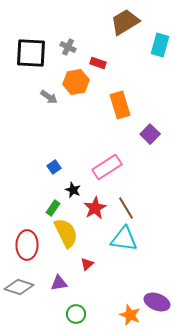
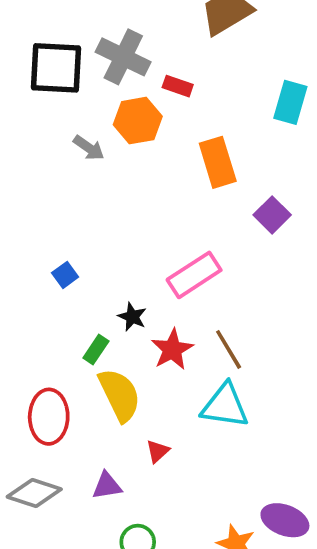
cyan rectangle: (160, 45) -> (290, 102), moved
gray cross: (68, 47) -> (123, 57), size x1.8
blue square: (54, 167) -> (65, 275), moved

